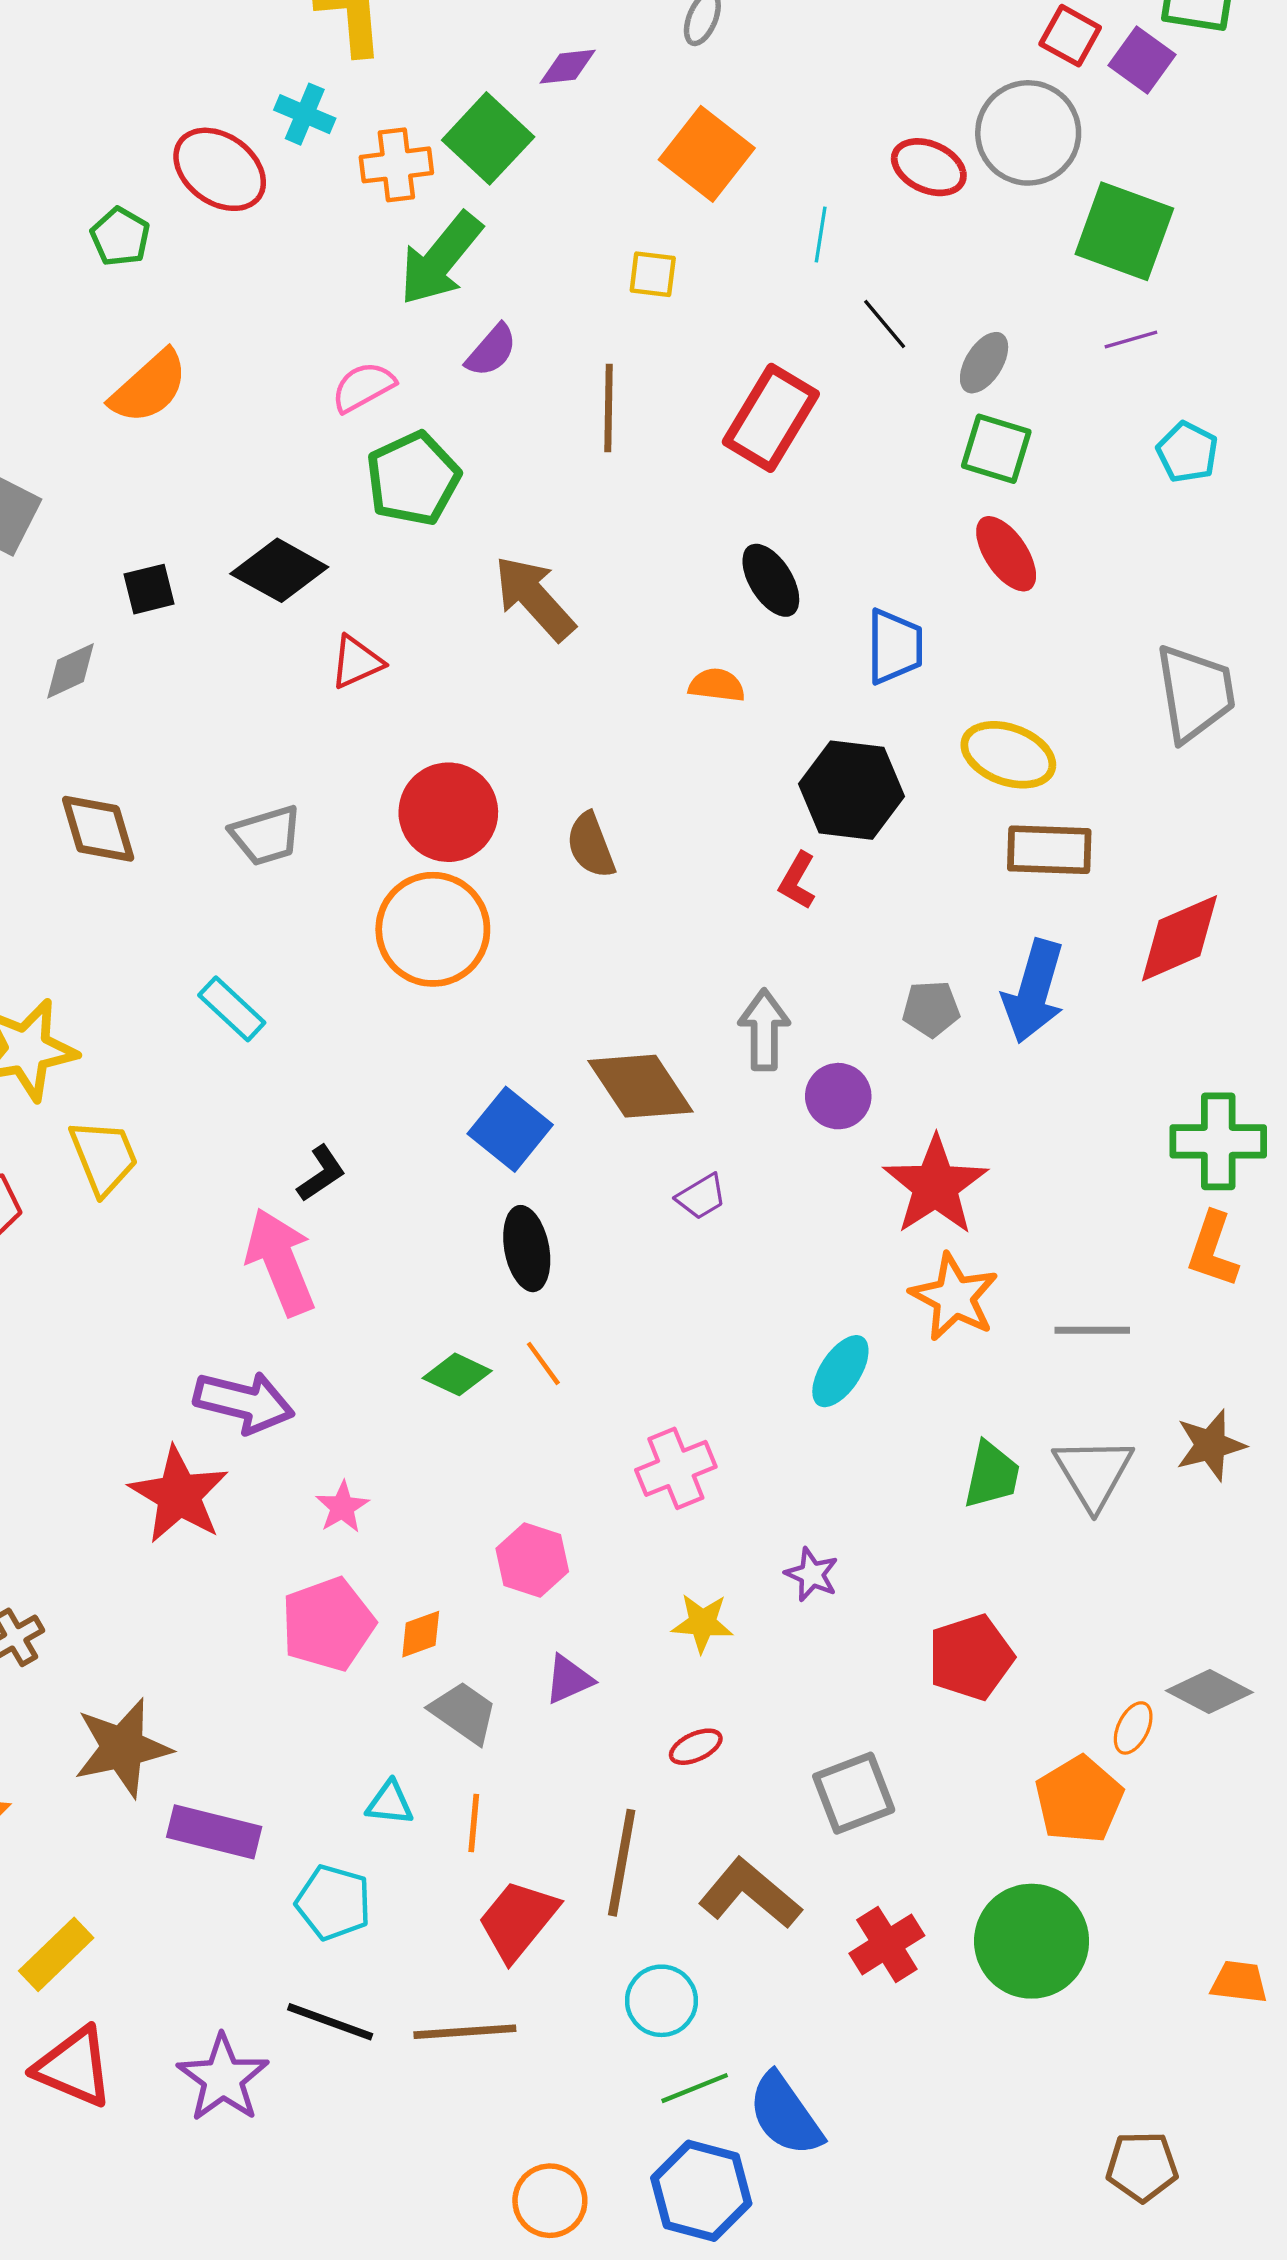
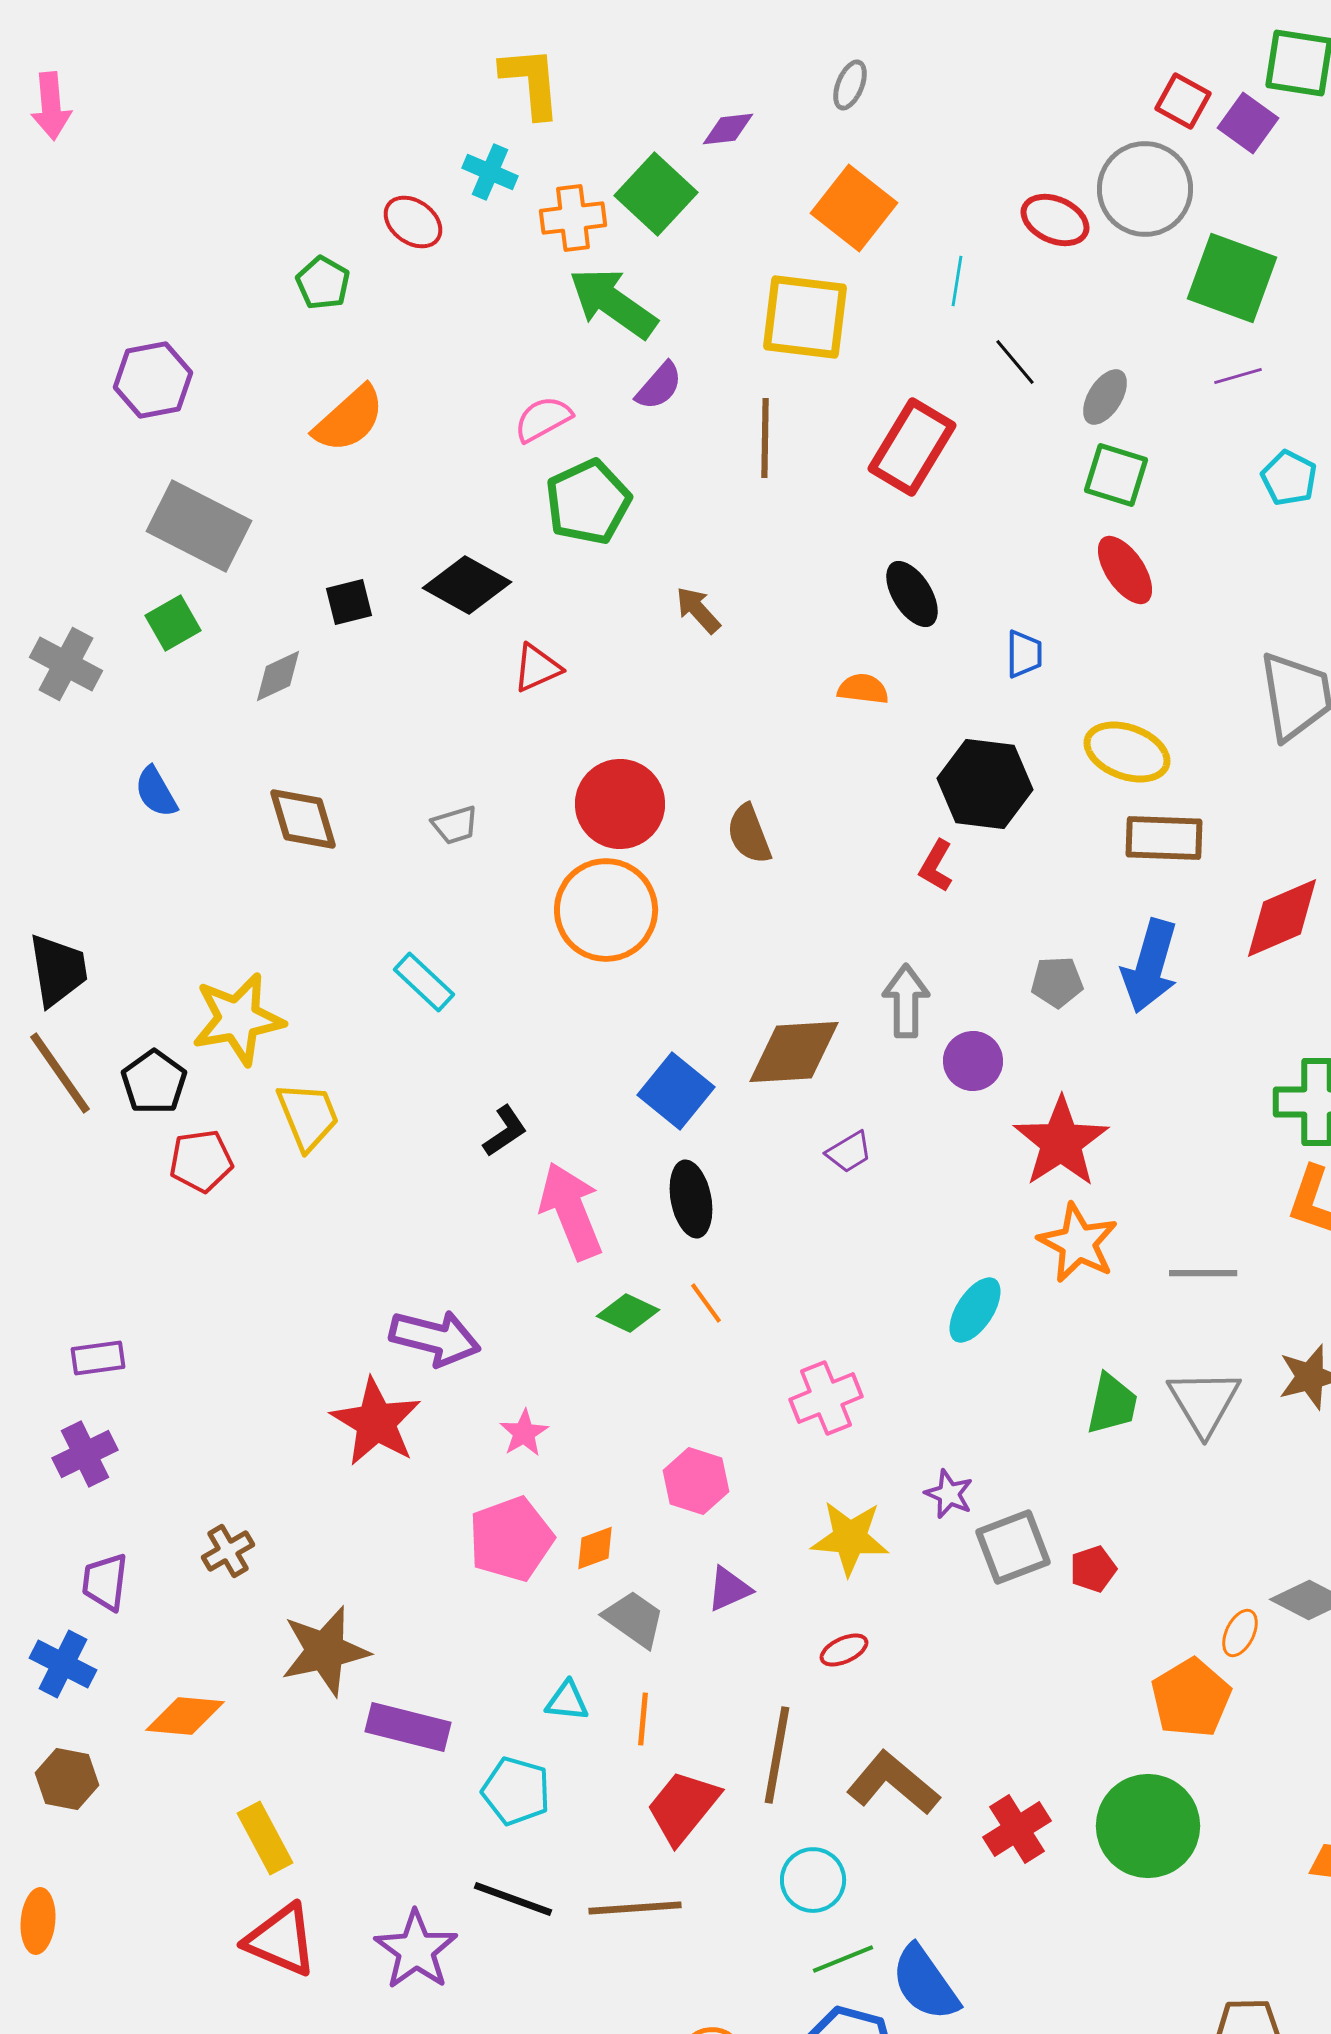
red ellipse: (220, 169) -> (413, 222), size x0.7
green arrow: (441, 259) -> (613, 303), turned 86
yellow square: (653, 274) -> (805, 317), size x2.0
brown arrow: (534, 598) -> (698, 610), size x0.6
blue trapezoid: (895, 647) -> (1024, 654), size x0.7
gray trapezoid: (266, 835) -> (455, 825), size x0.7
brown diamond: (641, 1086) -> (794, 1052), turned -60
pink arrow: (280, 1262) -> (571, 1211), moved
yellow star: (702, 1623) -> (850, 1538), size x1.4
red pentagon: (971, 1657) -> (1093, 1569), size x0.6
gray square: (854, 1793) -> (1013, 1547), moved
yellow rectangle: (56, 1954) -> (265, 1838), turned -74

